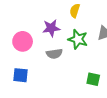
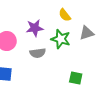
yellow semicircle: (75, 11) -> (65, 15), moved, turned -56

